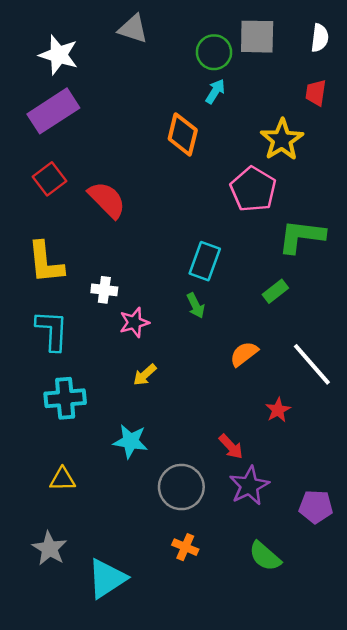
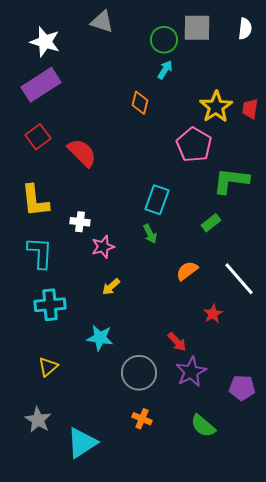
red trapezoid: (316, 93) -> (250, 109), moved
orange diamond: (183, 134) -> (140, 103), size x0.7
yellow triangle: (63, 479) -> (48, 367), turned -40

